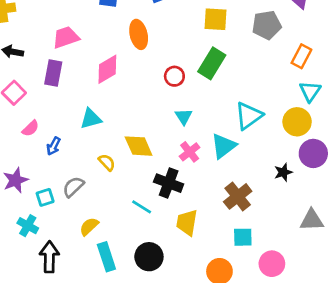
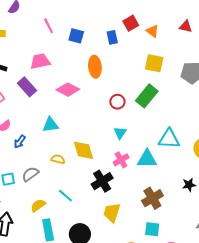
pink diamond: (107, 69) -> (68, 90), turned 50
purple rectangle: (53, 73) -> (27, 87), turned -60
cyan triangle: (249, 116) -> (169, 139), turned 30
cyan triangle: (224, 146) -> (147, 159), turned 30
yellow semicircle: (107, 162) -> (58, 159), turned -40
black cross: (169, 183) -> (102, 181), turned 30
cyan line: (142, 207) -> (65, 196), moved

